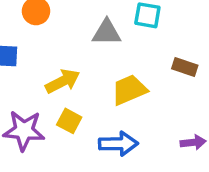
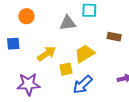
yellow square: (69, 121) -> (66, 69), moved, turned -32
blue arrow: (118, 144) -> (83, 85), turned 145

